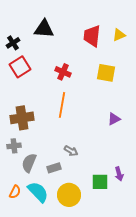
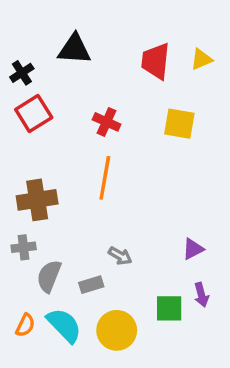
purple triangle: (114, 119) -> (193, 249), moved

